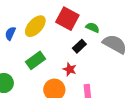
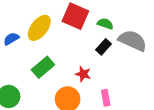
blue semicircle: (10, 33) -> (11, 39), turned 40
black rectangle: (79, 46) -> (104, 47), moved

